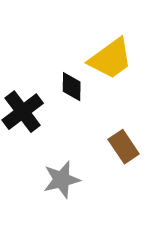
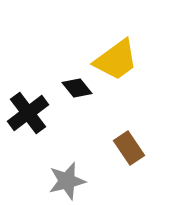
black diamond: (72, 87) -> (77, 88), turned -40

